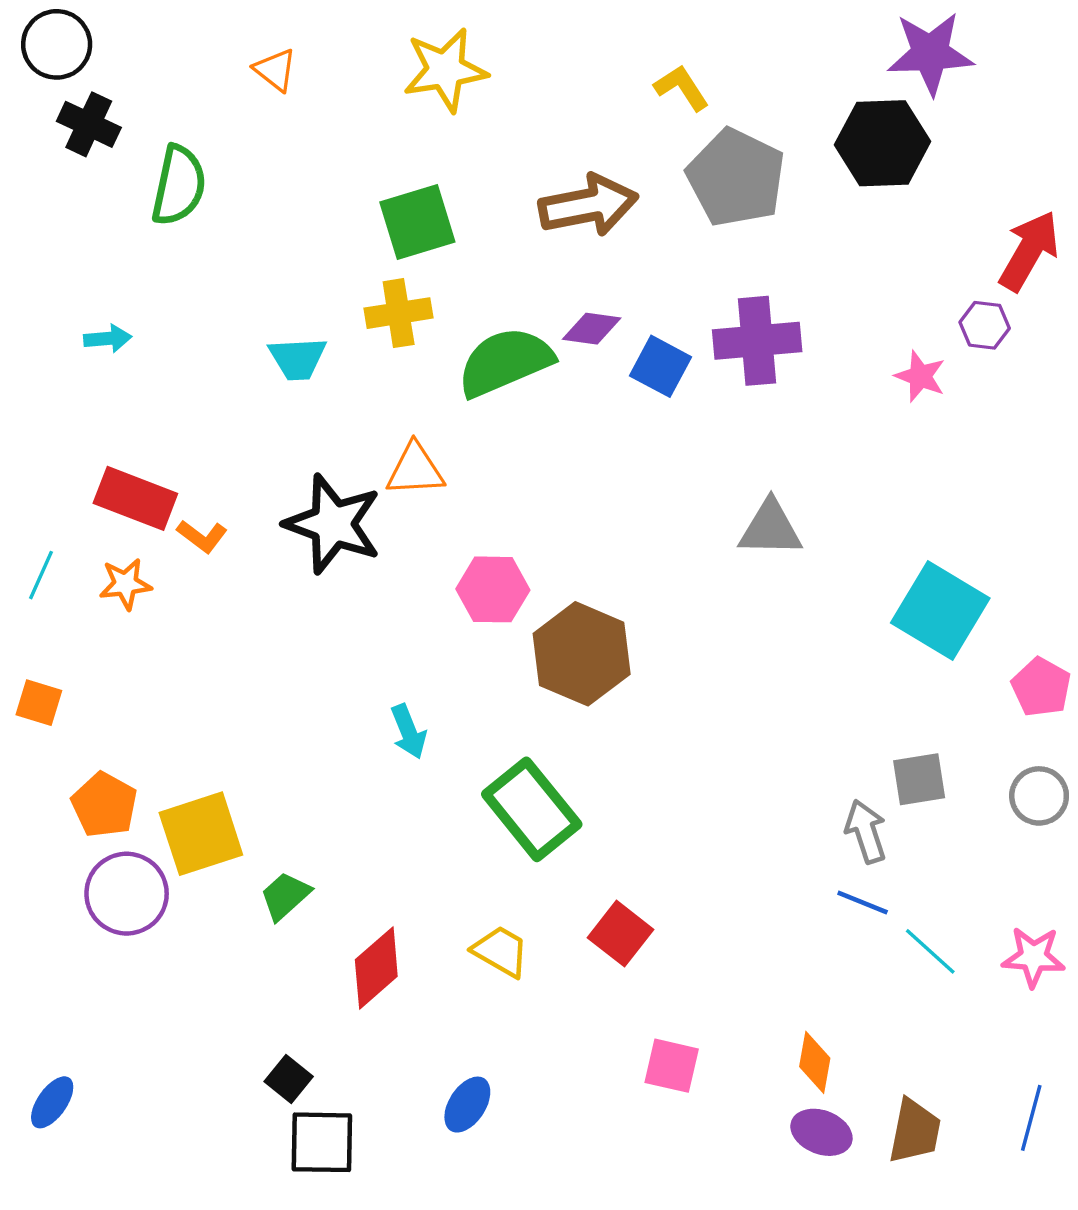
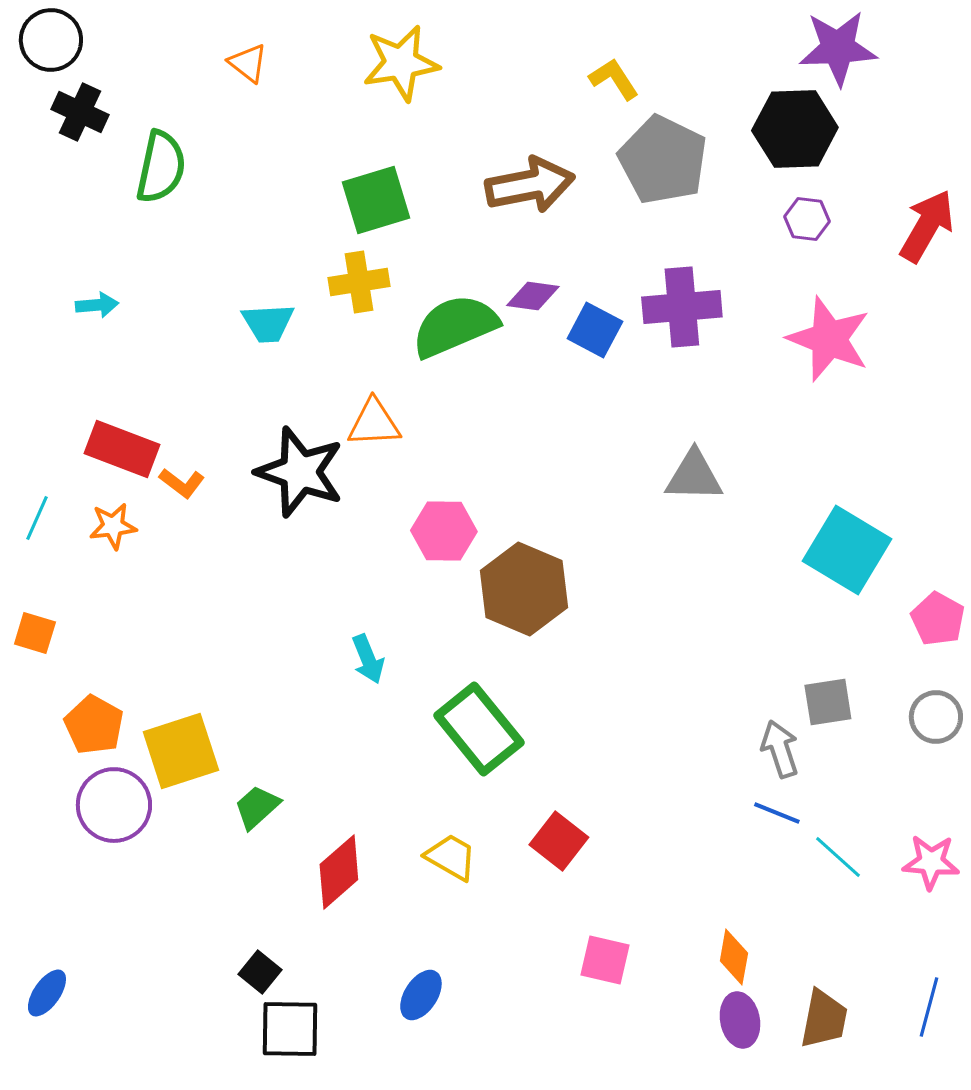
purple hexagon: (985, 325) -> (807, 219), moved
pink star: (920, 376) -> (829, 339), size x1.8
purple ellipse: (821, 1132) -> (740, 1020), turned 58

